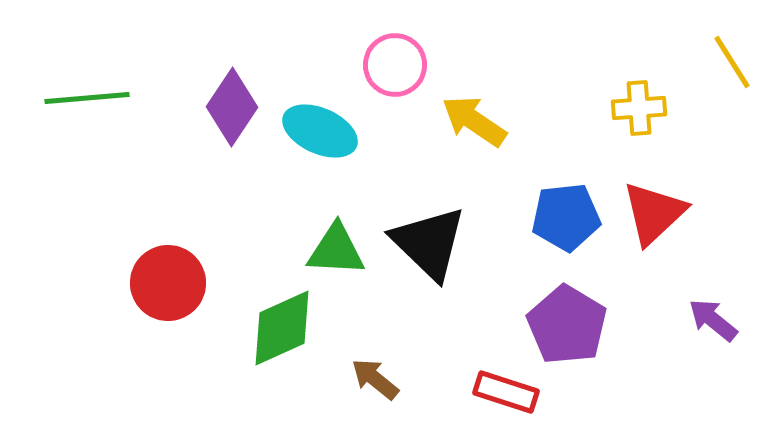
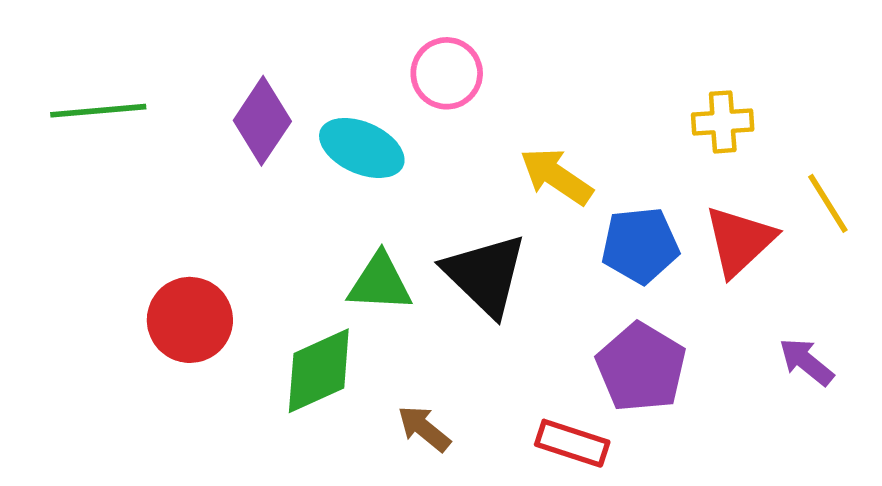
yellow line: (732, 62) -> (828, 203), moved
yellow arrow: (474, 121) -> (556, 176), moved

